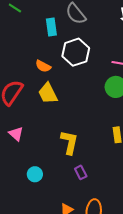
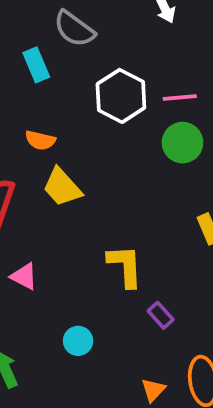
white hexagon: (76, 52) -> (121, 96), moved

